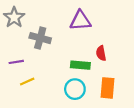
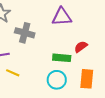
red semicircle: (101, 53) -> (81, 47), turned 64
yellow line: (27, 81) -> (13, 73), turned 48

